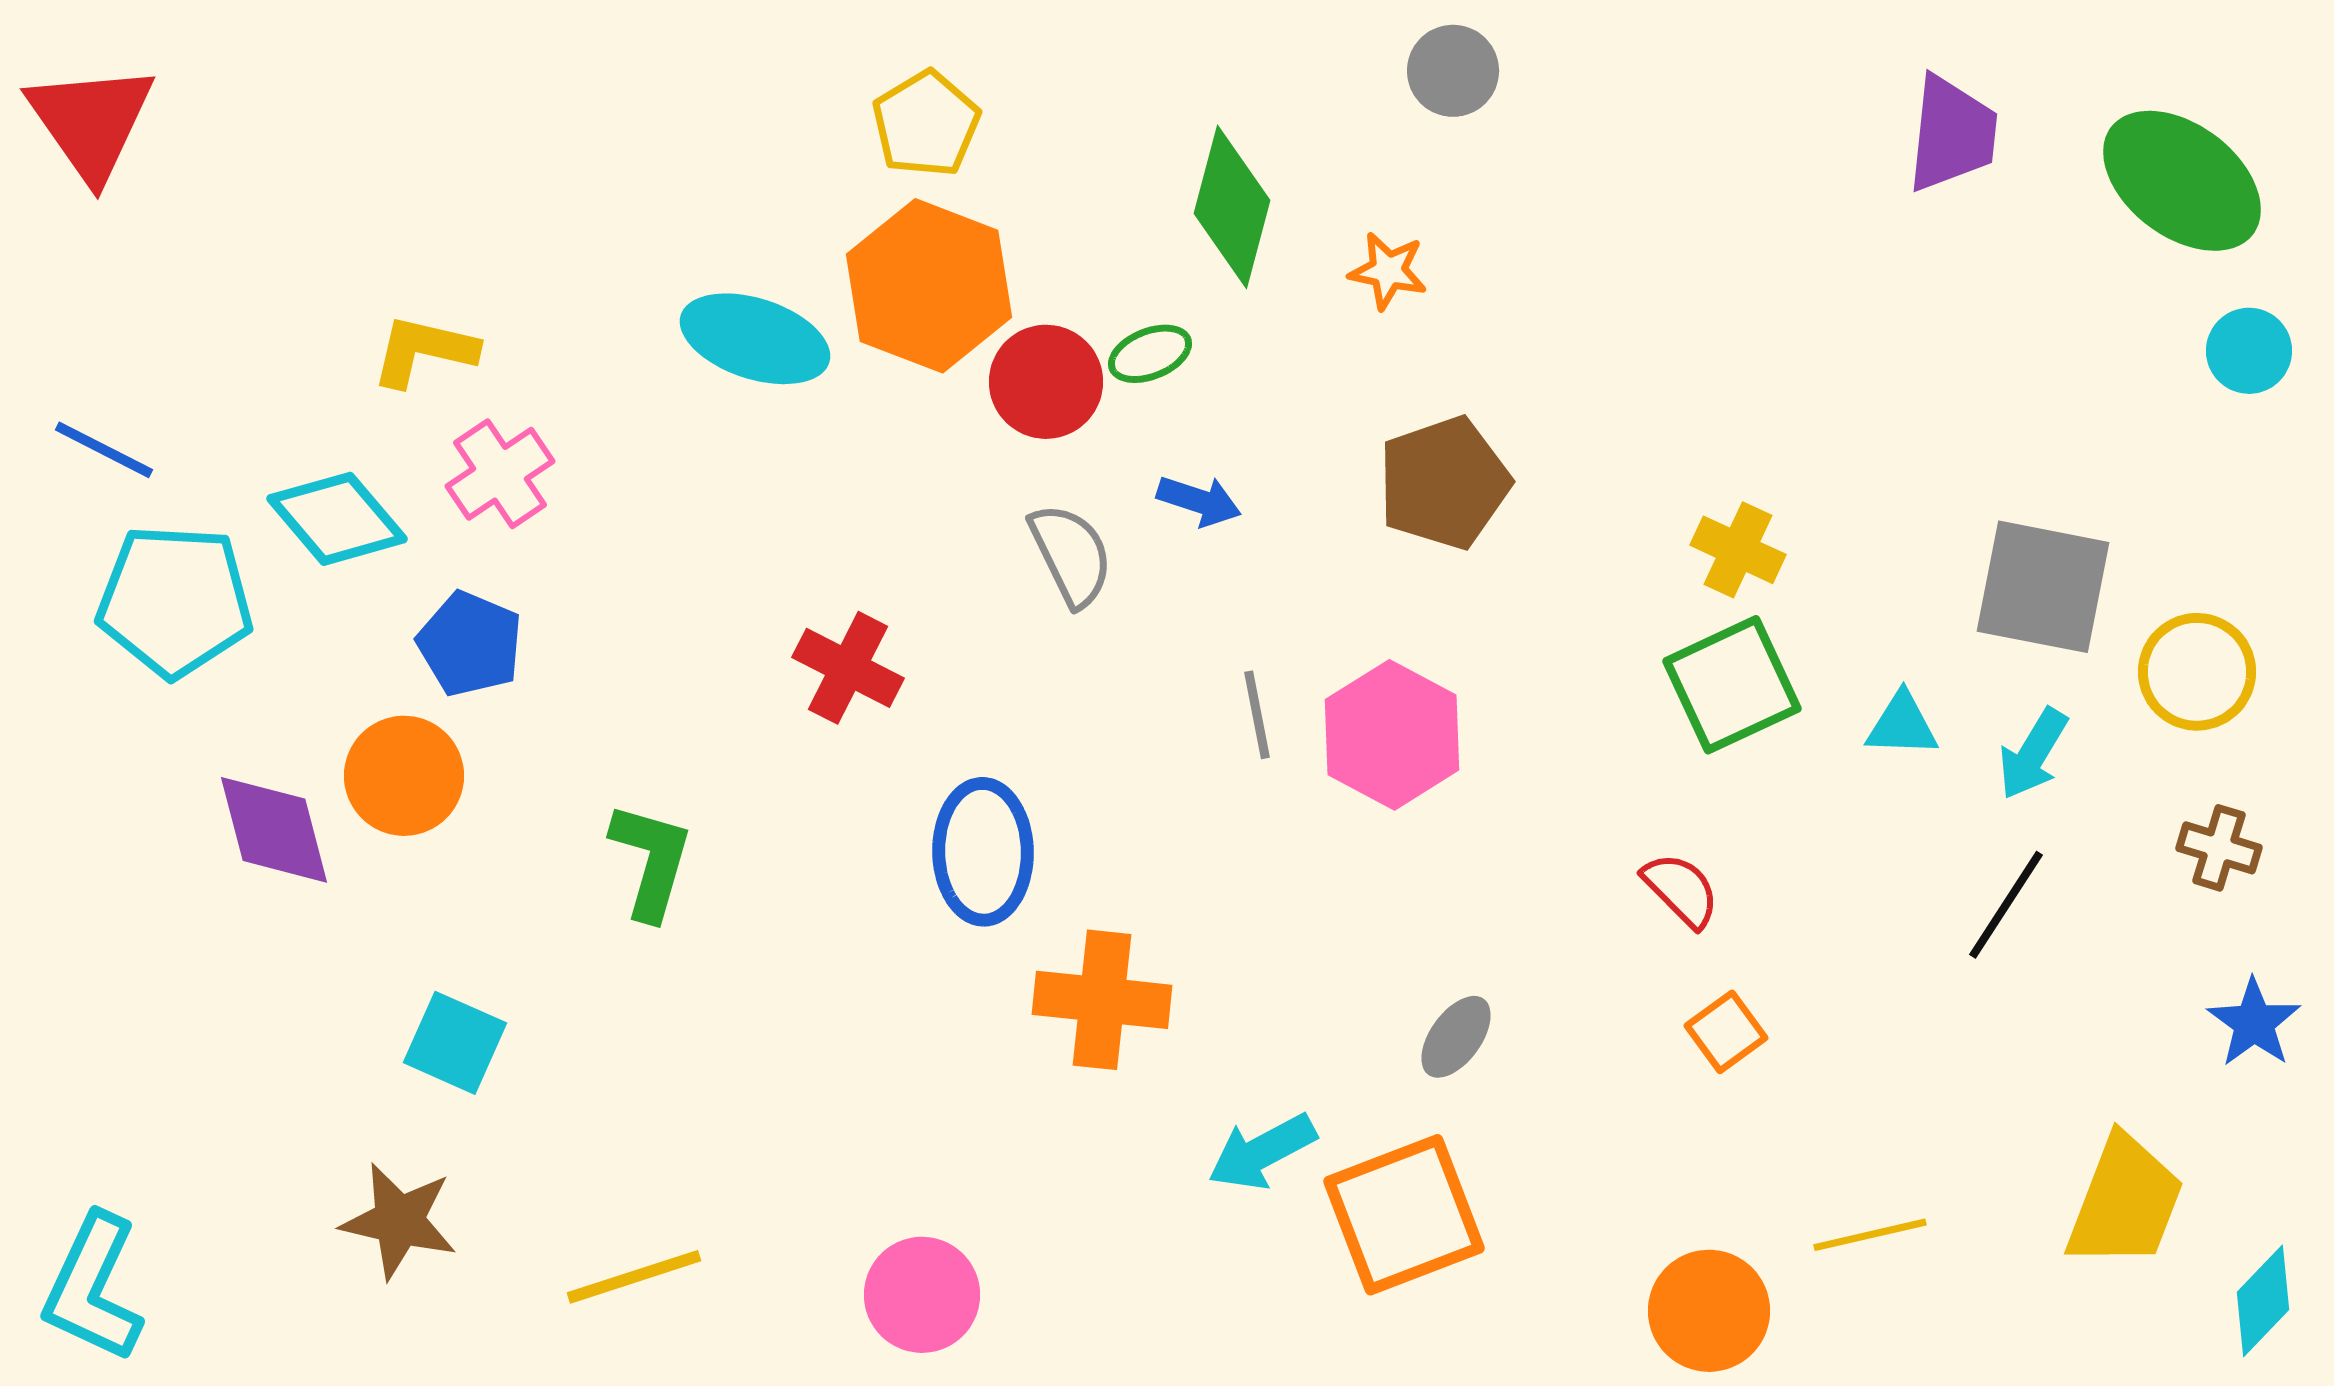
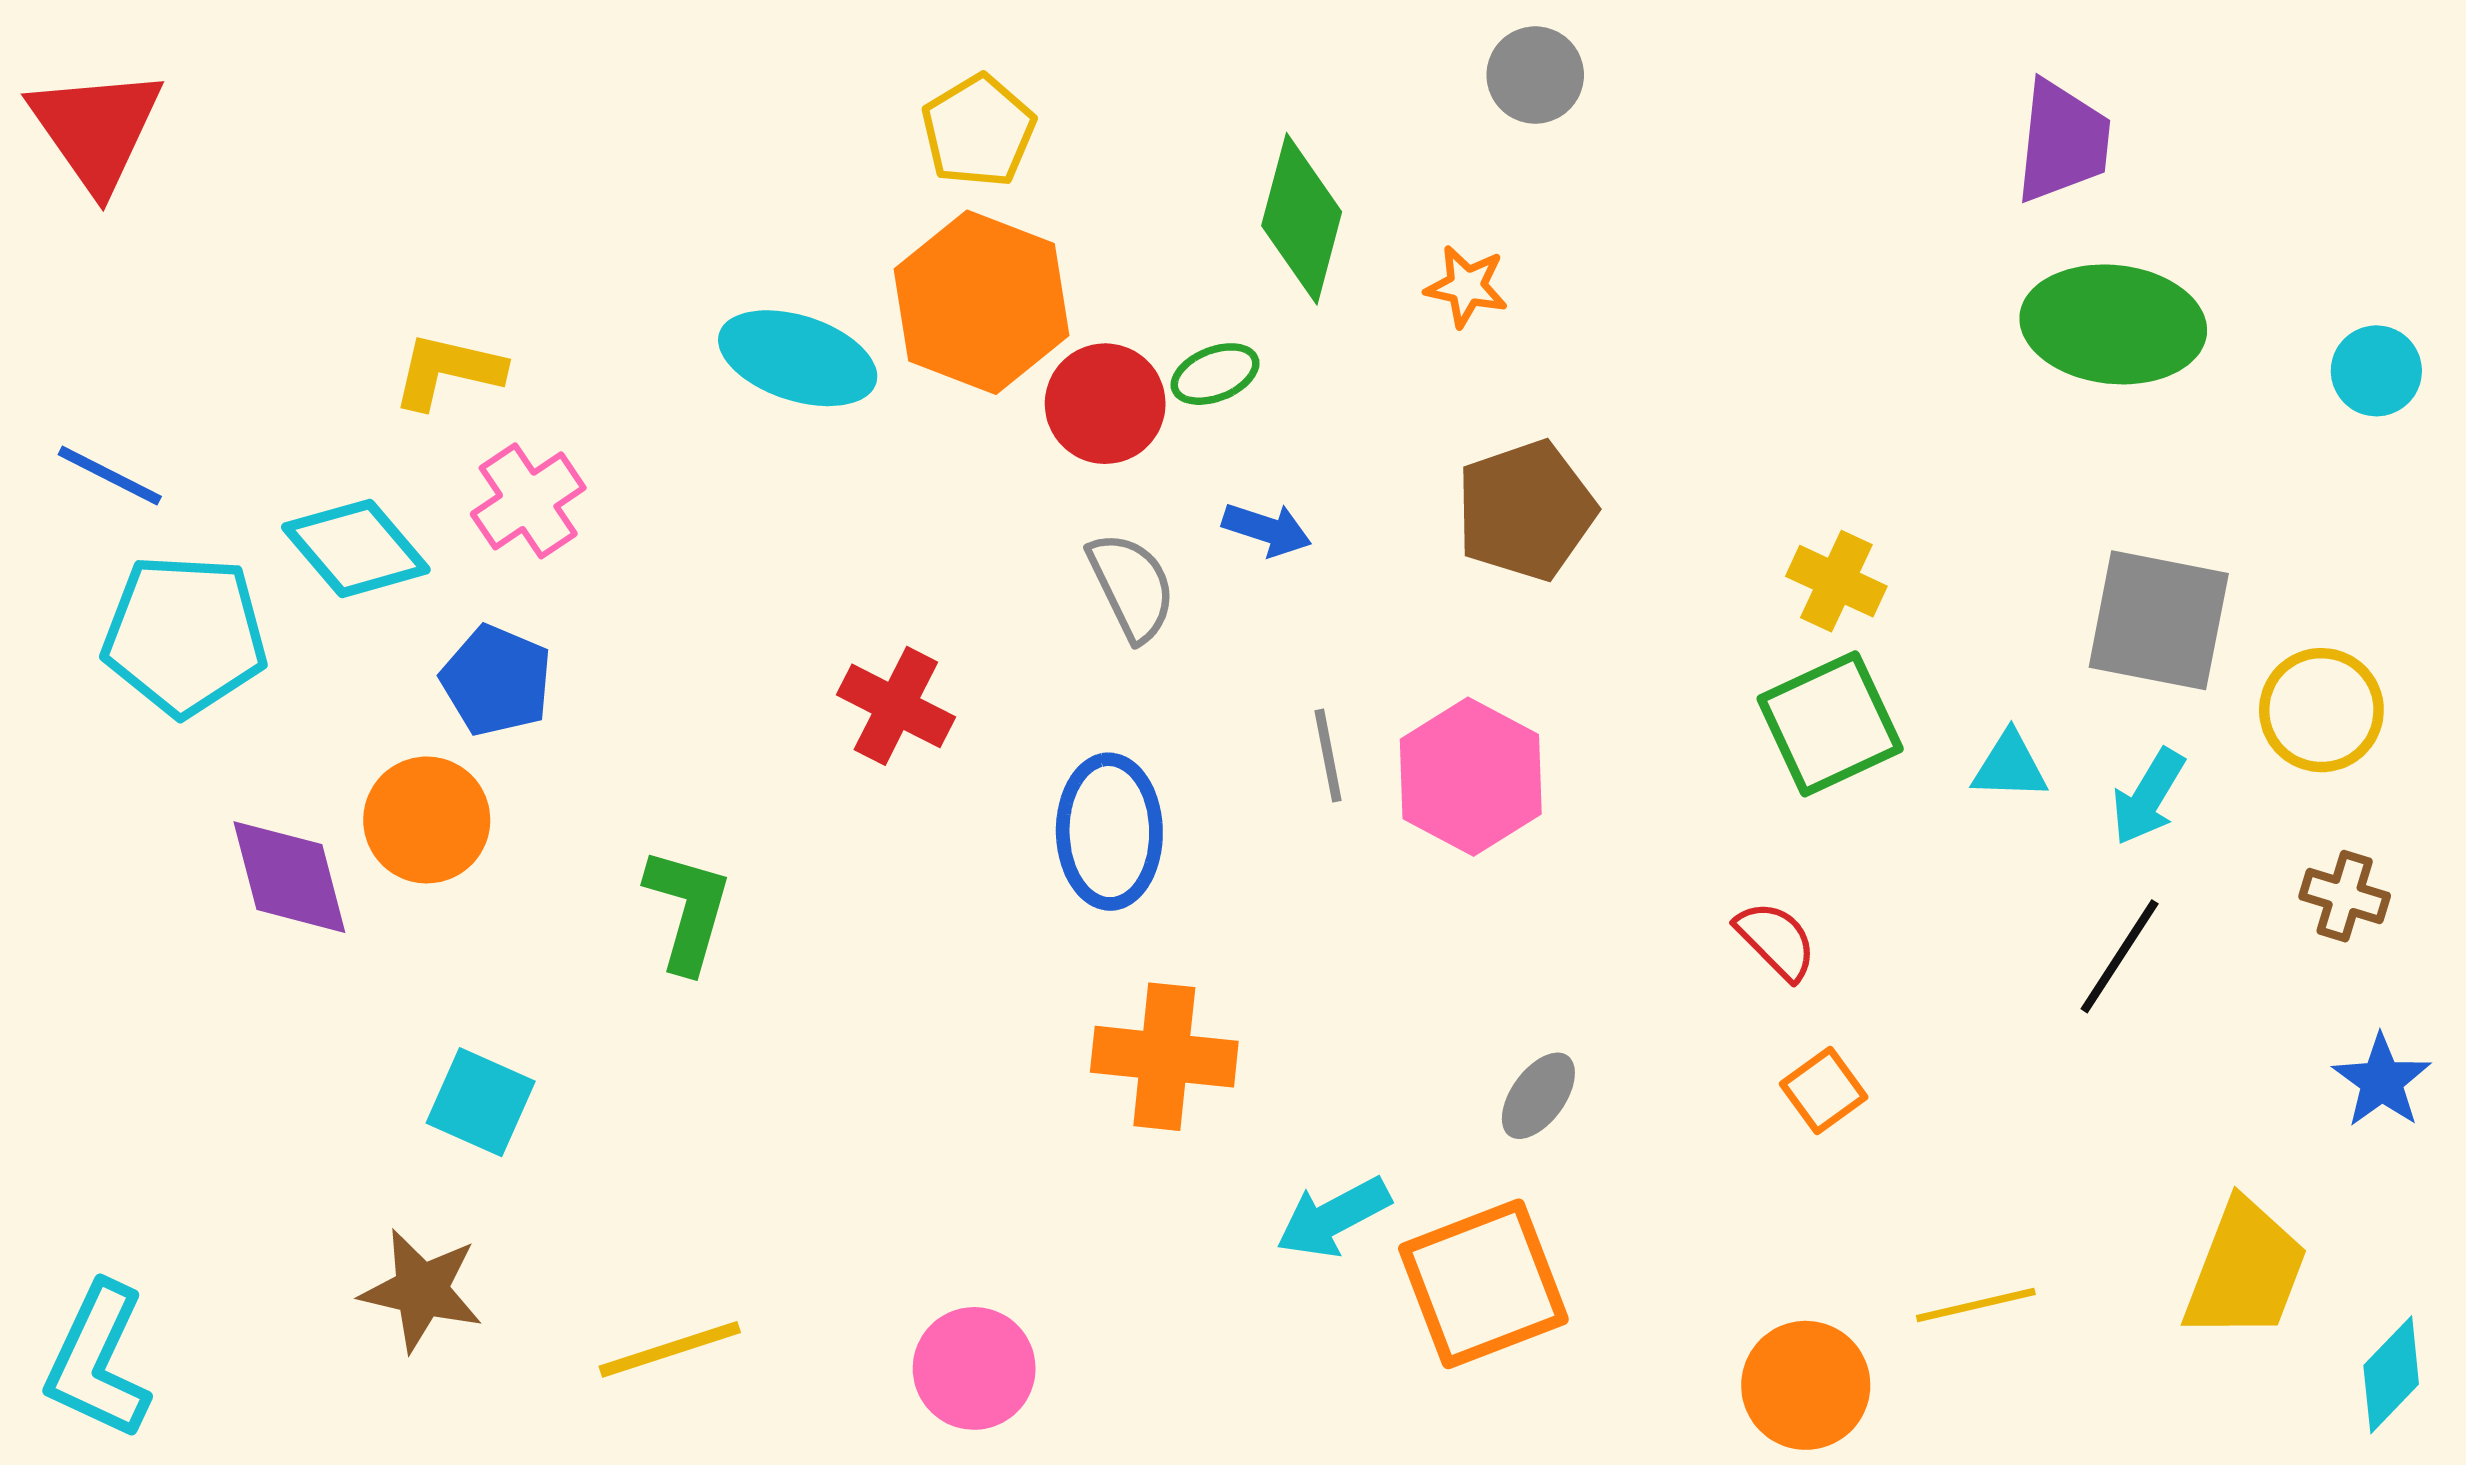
green ellipse: (2182, 181) -> (2113, 324), moved, turned -31
blue ellipse: (983, 852) -> (1109, 832), moved

